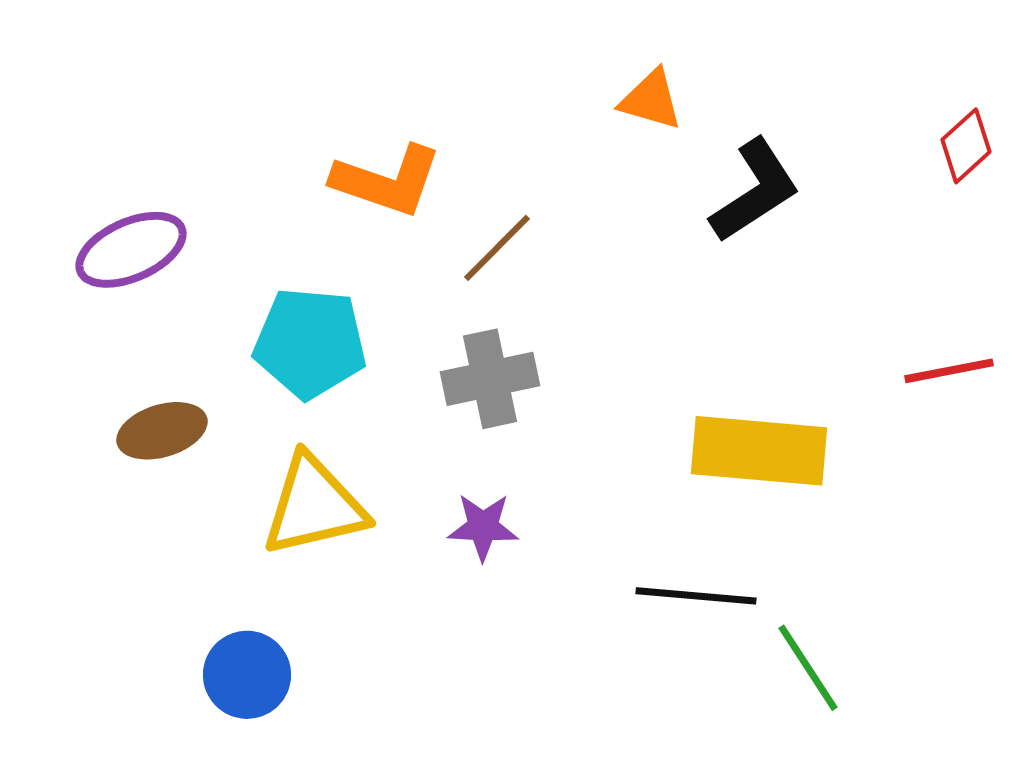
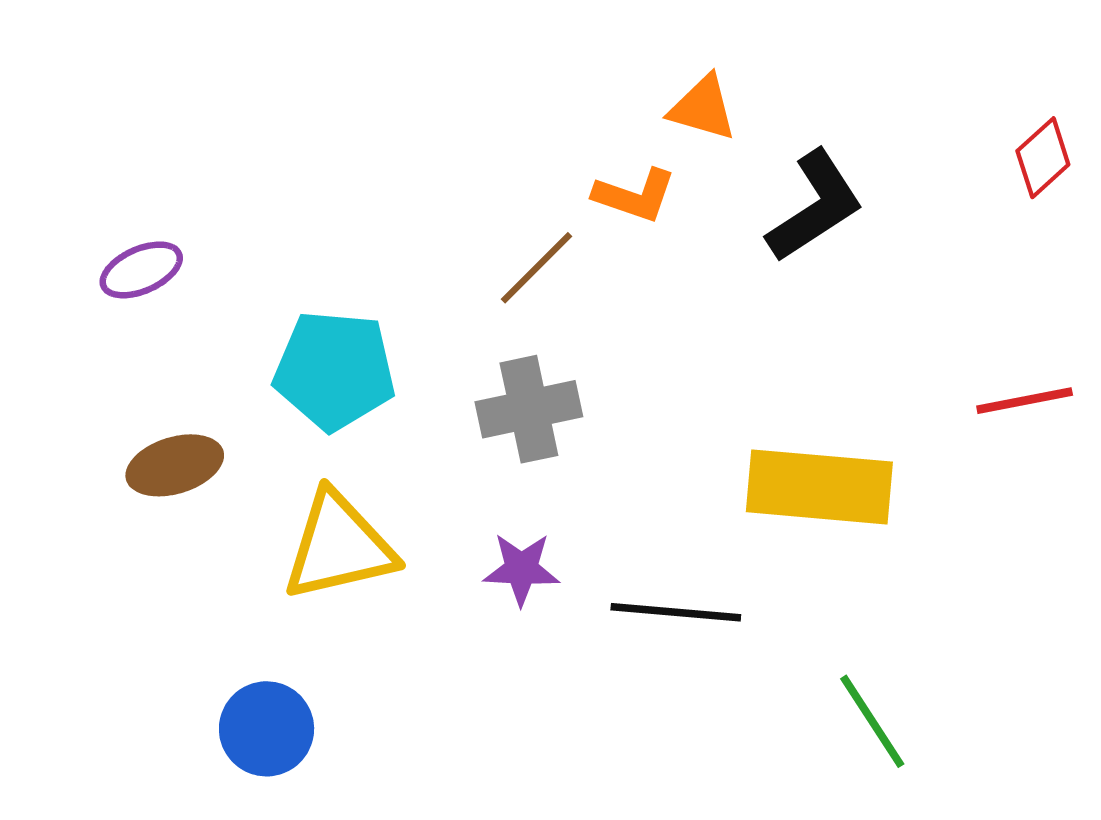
orange L-shape: (387, 181) -> (635, 195), moved, size x0.7
purple ellipse: (131, 250) -> (141, 270), size x0.7
black line: (696, 596) -> (676, 612), moved

